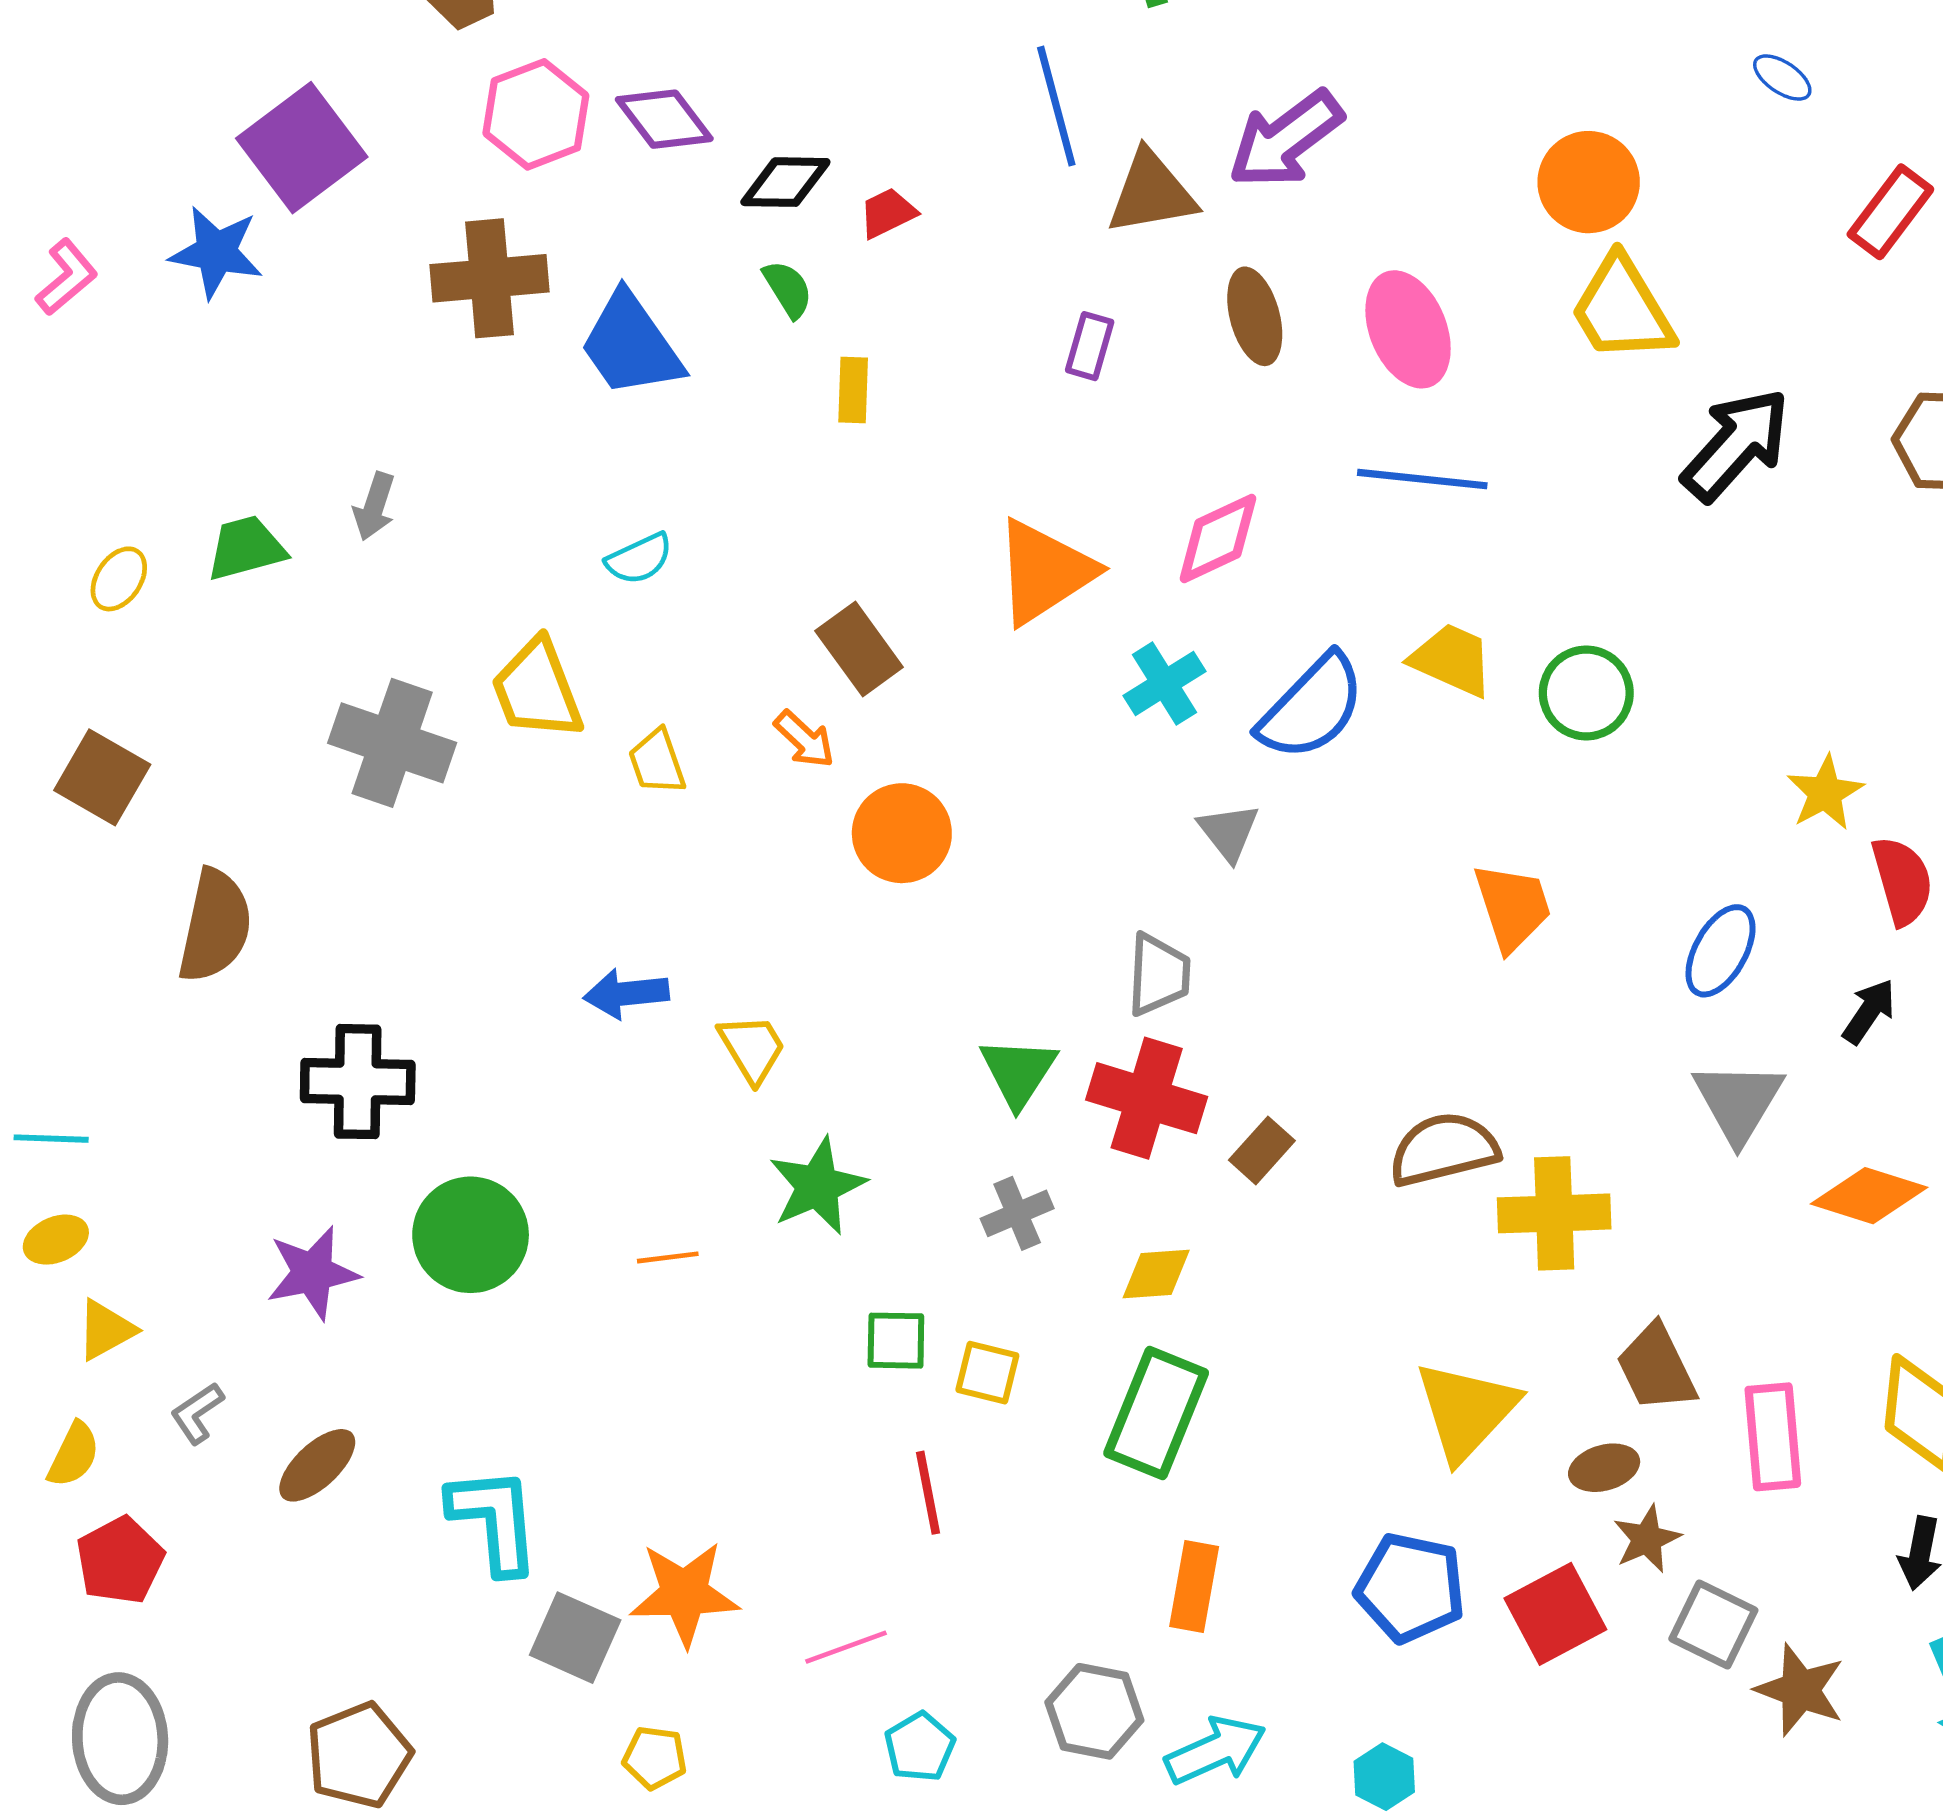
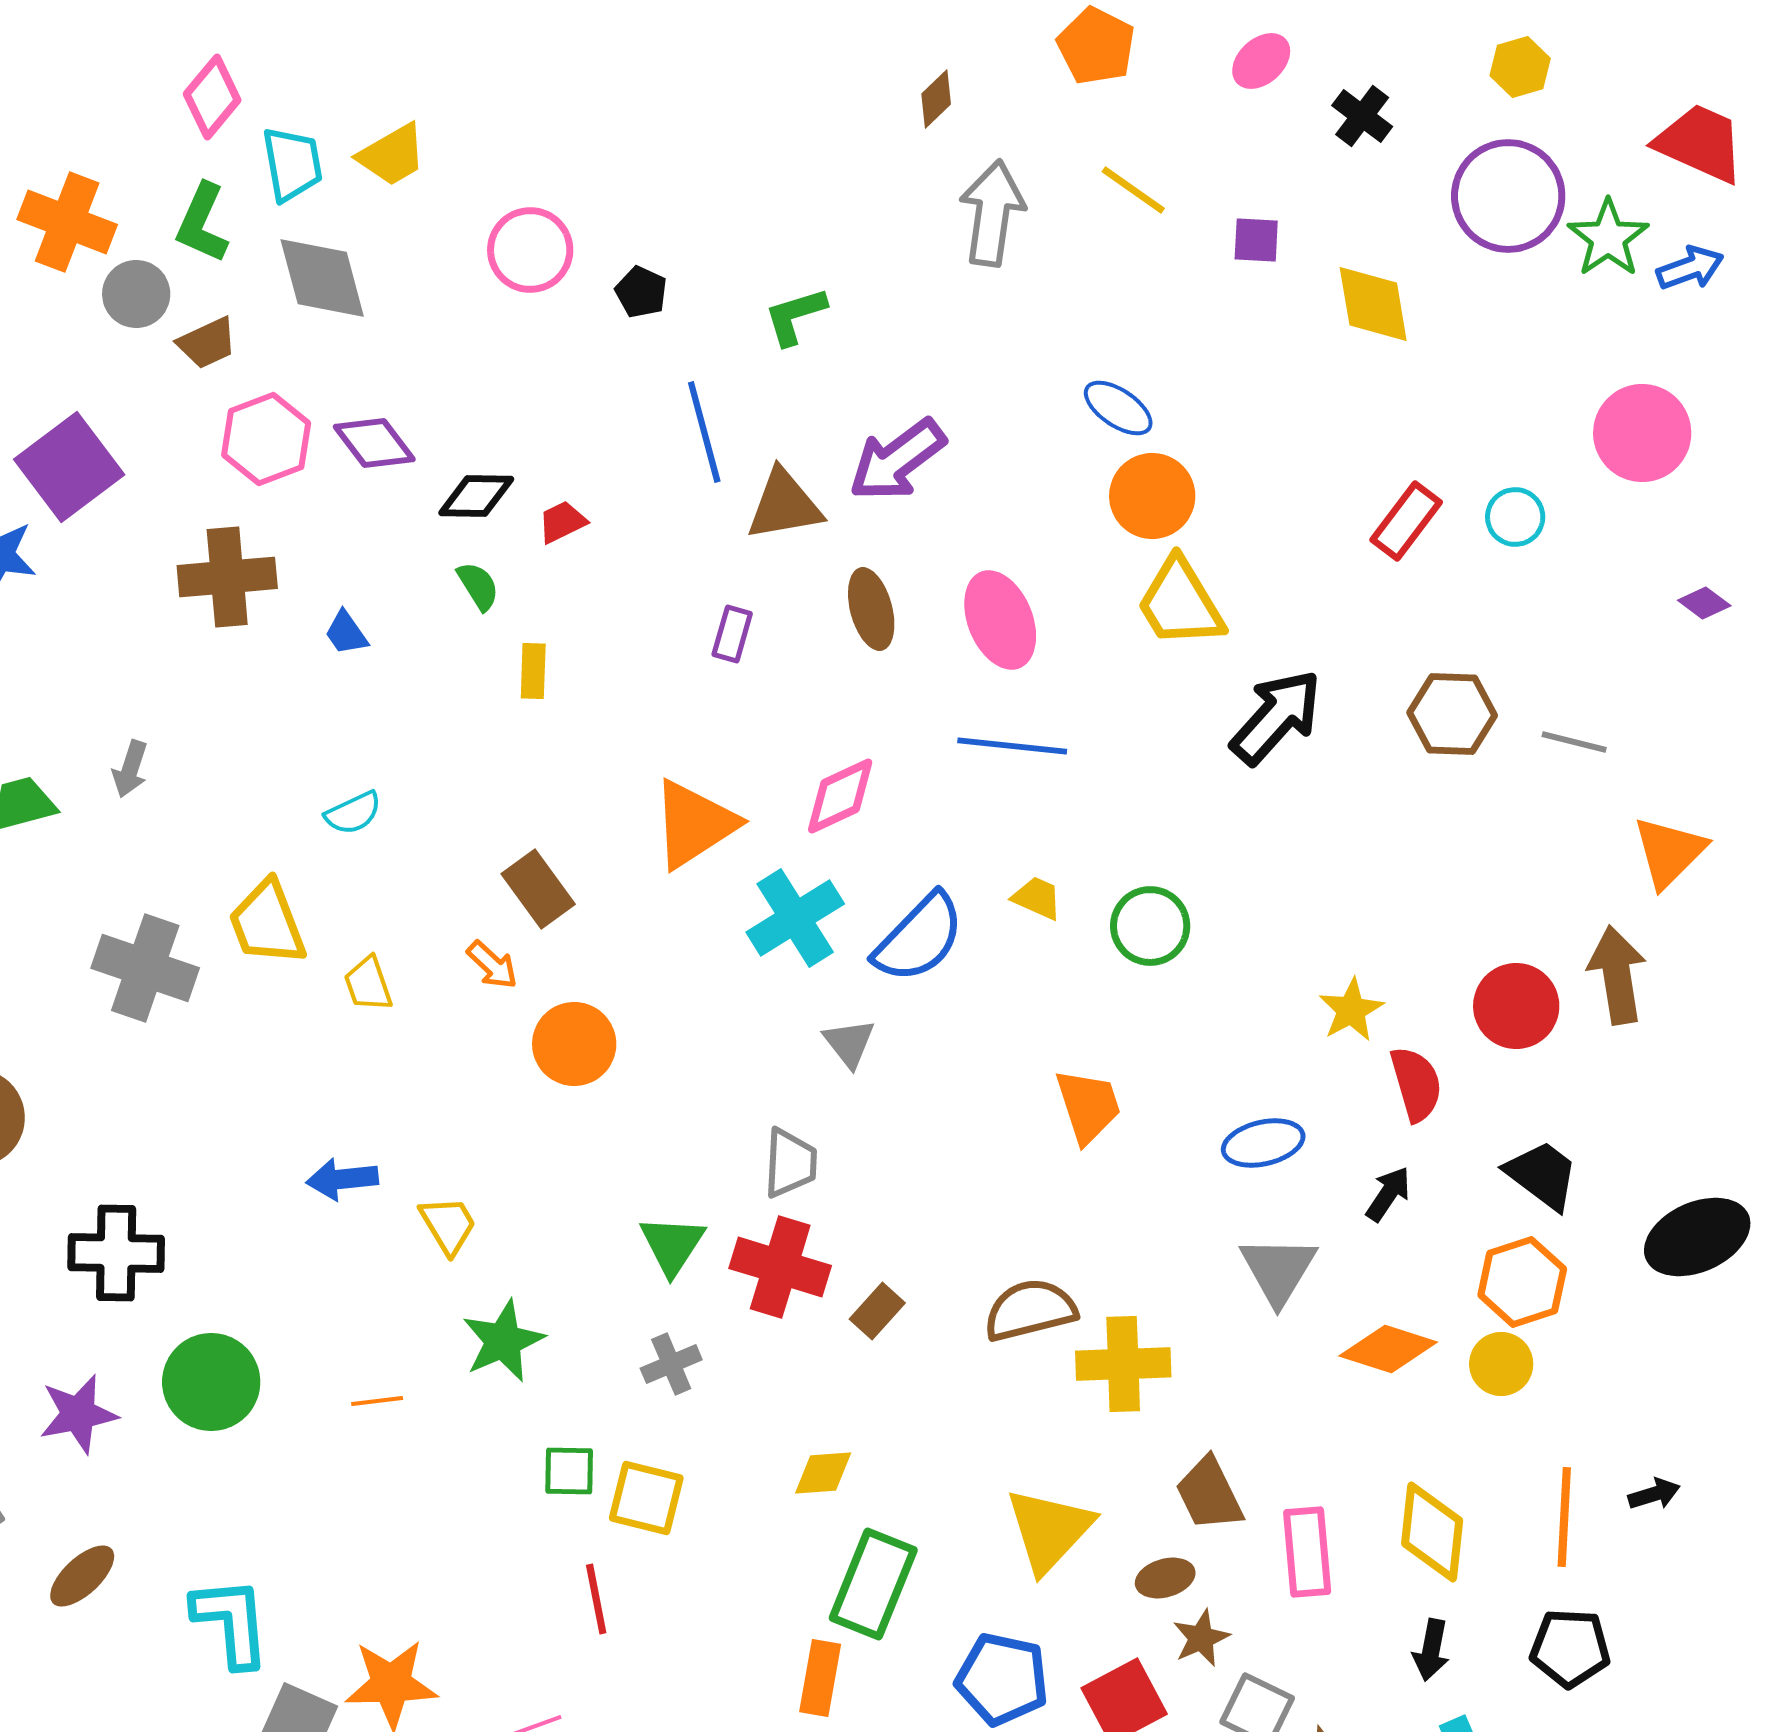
blue ellipse: (1782, 78) -> (1118, 408), moved, size x1.4
blue trapezoid: (631, 345) -> (346, 633), size x0.5
yellow trapezoid: (1452, 660) -> (1037, 898), size x0.7
cyan cross: (1164, 683) -> (795, 918), size x1.4
blue ellipse: (1721, 951) -> (1263, 1143), turned 48
yellow diamond: (1156, 1274) -> (823, 1473), moved
yellow square: (987, 1373) -> (646, 1498), size x1.4
green rectangle: (1156, 1413) -> (873, 1584), moved

